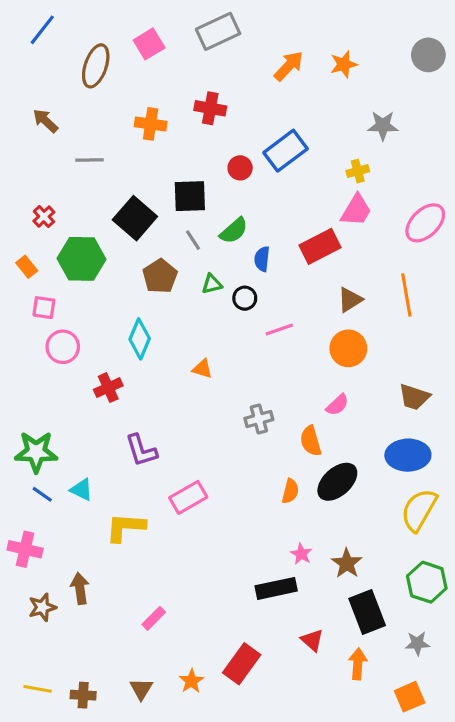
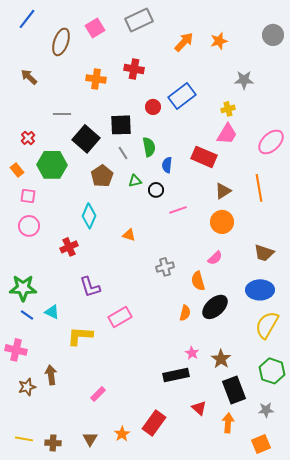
gray line: (89, 160) -> (62, 114), moved
green semicircle: (234, 231) -> (149, 147), turned -60
red rectangle: (320, 246) -> (204, 157), turned 50
pink circle: (63, 347) -> (29, 226), moved

